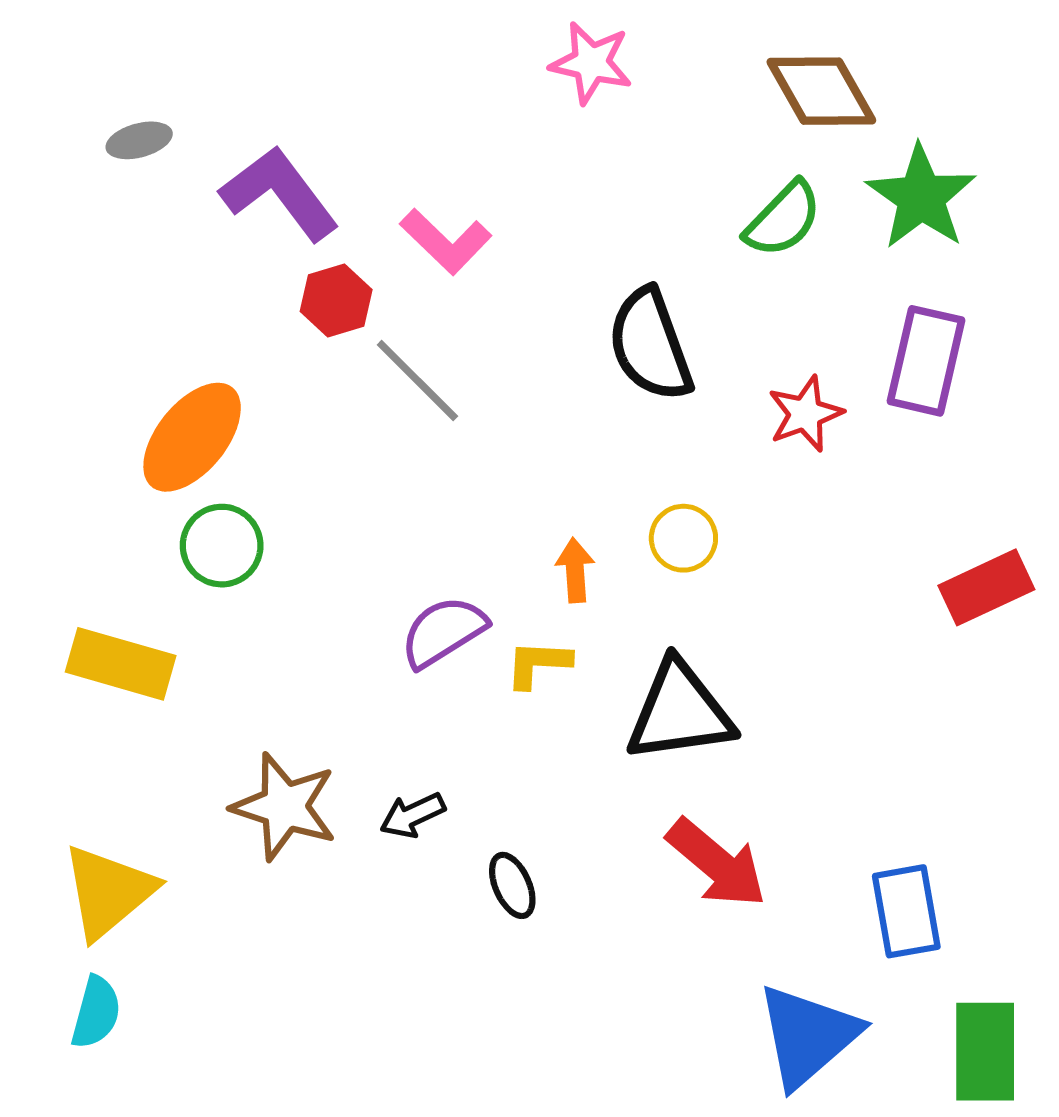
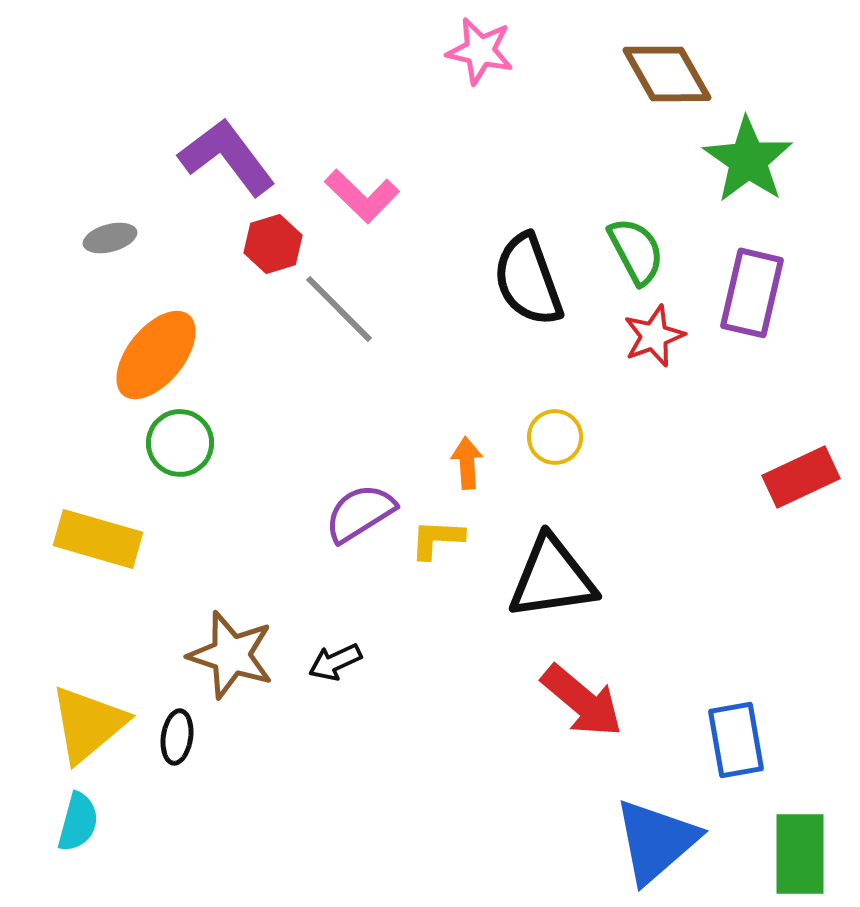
gray ellipse: (139, 140) -> (110, 238), moved
green semicircle: (783, 219) -> (636, 251), moved, turned -72
black ellipse: (512, 885) -> (177, 737), moved, turned 32

